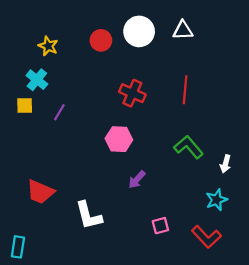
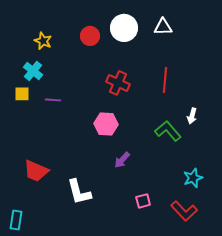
purple line: (59, 112) -> (53, 100), turned 63
white arrow: (226, 164) -> (192, 116), moved

